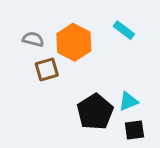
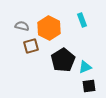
cyan rectangle: (124, 30) -> (82, 20), turned 32
black pentagon: (95, 112) -> (63, 60), moved

